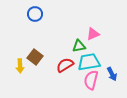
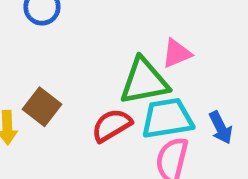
green triangle: (79, 46) -> (144, 81), size x1.6
blue arrow: (112, 74) -> (221, 128), moved

